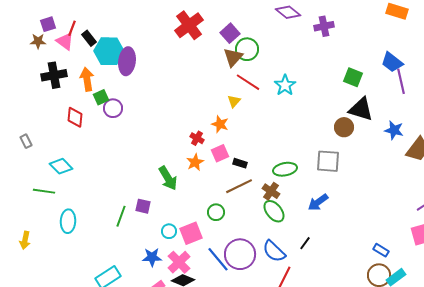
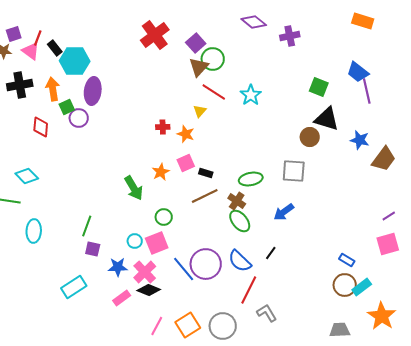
purple ellipse: (127, 61) -> (93, 91), moved
red cross: (197, 138) -> (163, 127), moved, turned -32
purple square: (143, 206) -> (93, 249), moved
green circle: (216, 212) -> (164, 217), moved

